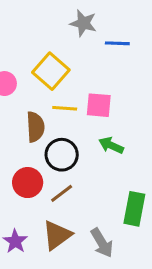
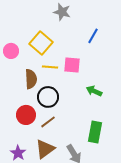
blue line: (117, 43) -> (93, 36), moved, turned -63
green arrow: (111, 145) -> (94, 91), moved

